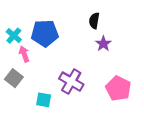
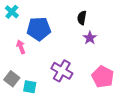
cyan cross: (14, 36) -> (12, 12), moved
gray square: (14, 78) -> (12, 79), moved
cyan square: (44, 100) -> (30, 87), moved

